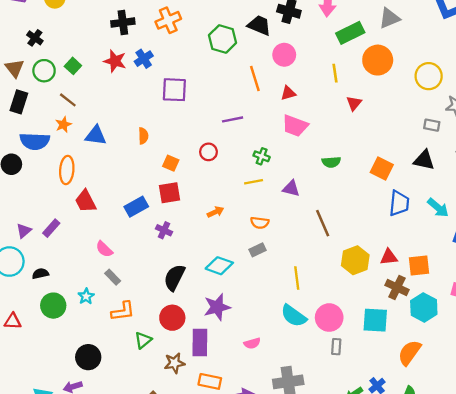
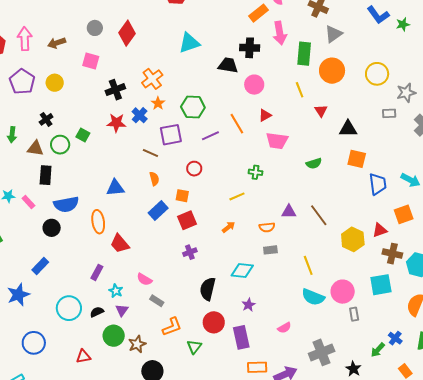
green rectangle: (350, 33) -> (304, 54), turned -45
black cross: (35, 38) -> (46, 119), turned 32
green hexagon: (223, 39) -> (193, 107), moved
brown triangle: (15, 68) -> (35, 148), turned -30
orange line: (255, 78) -> (237, 124), moved
brown line: (68, 100) -> (150, 153), moved
purple line: (233, 119) -> (210, 136), moved
orange star: (63, 125) -> (158, 103), moved
red circle: (208, 152) -> (194, 169), moved
black triangle: (424, 160) -> (348, 129), moved
yellow line: (254, 182) -> (237, 196), moved
purple triangle: (291, 188) -> (289, 212), moved
blue rectangle: (136, 207) -> (158, 210), moved
purple cross: (164, 230) -> (190, 252), turned -32
purple triangle: (24, 231) -> (122, 310), moved
gray rectangle: (257, 250) -> (270, 250), turned 32
orange square: (419, 265) -> (404, 214), moved
cyan star: (86, 296) -> (116, 291), moved
purple star: (217, 307) -> (248, 305), size x0.6
brown star: (174, 363) -> (137, 344), moved

